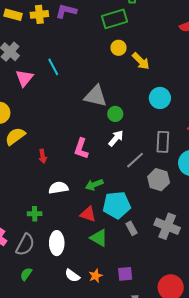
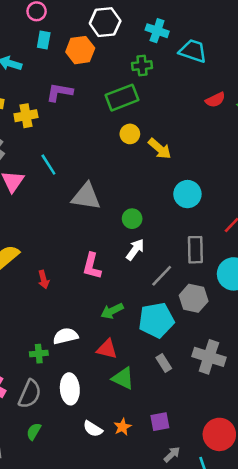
yellow cross: (39, 14) -> (26, 116), moved
gray triangle: (96, 96) -> (86, 196), moved
white semicircle: (58, 188) -> (66, 336), moved
cyan pentagon: (117, 205) -> (156, 320), moved

